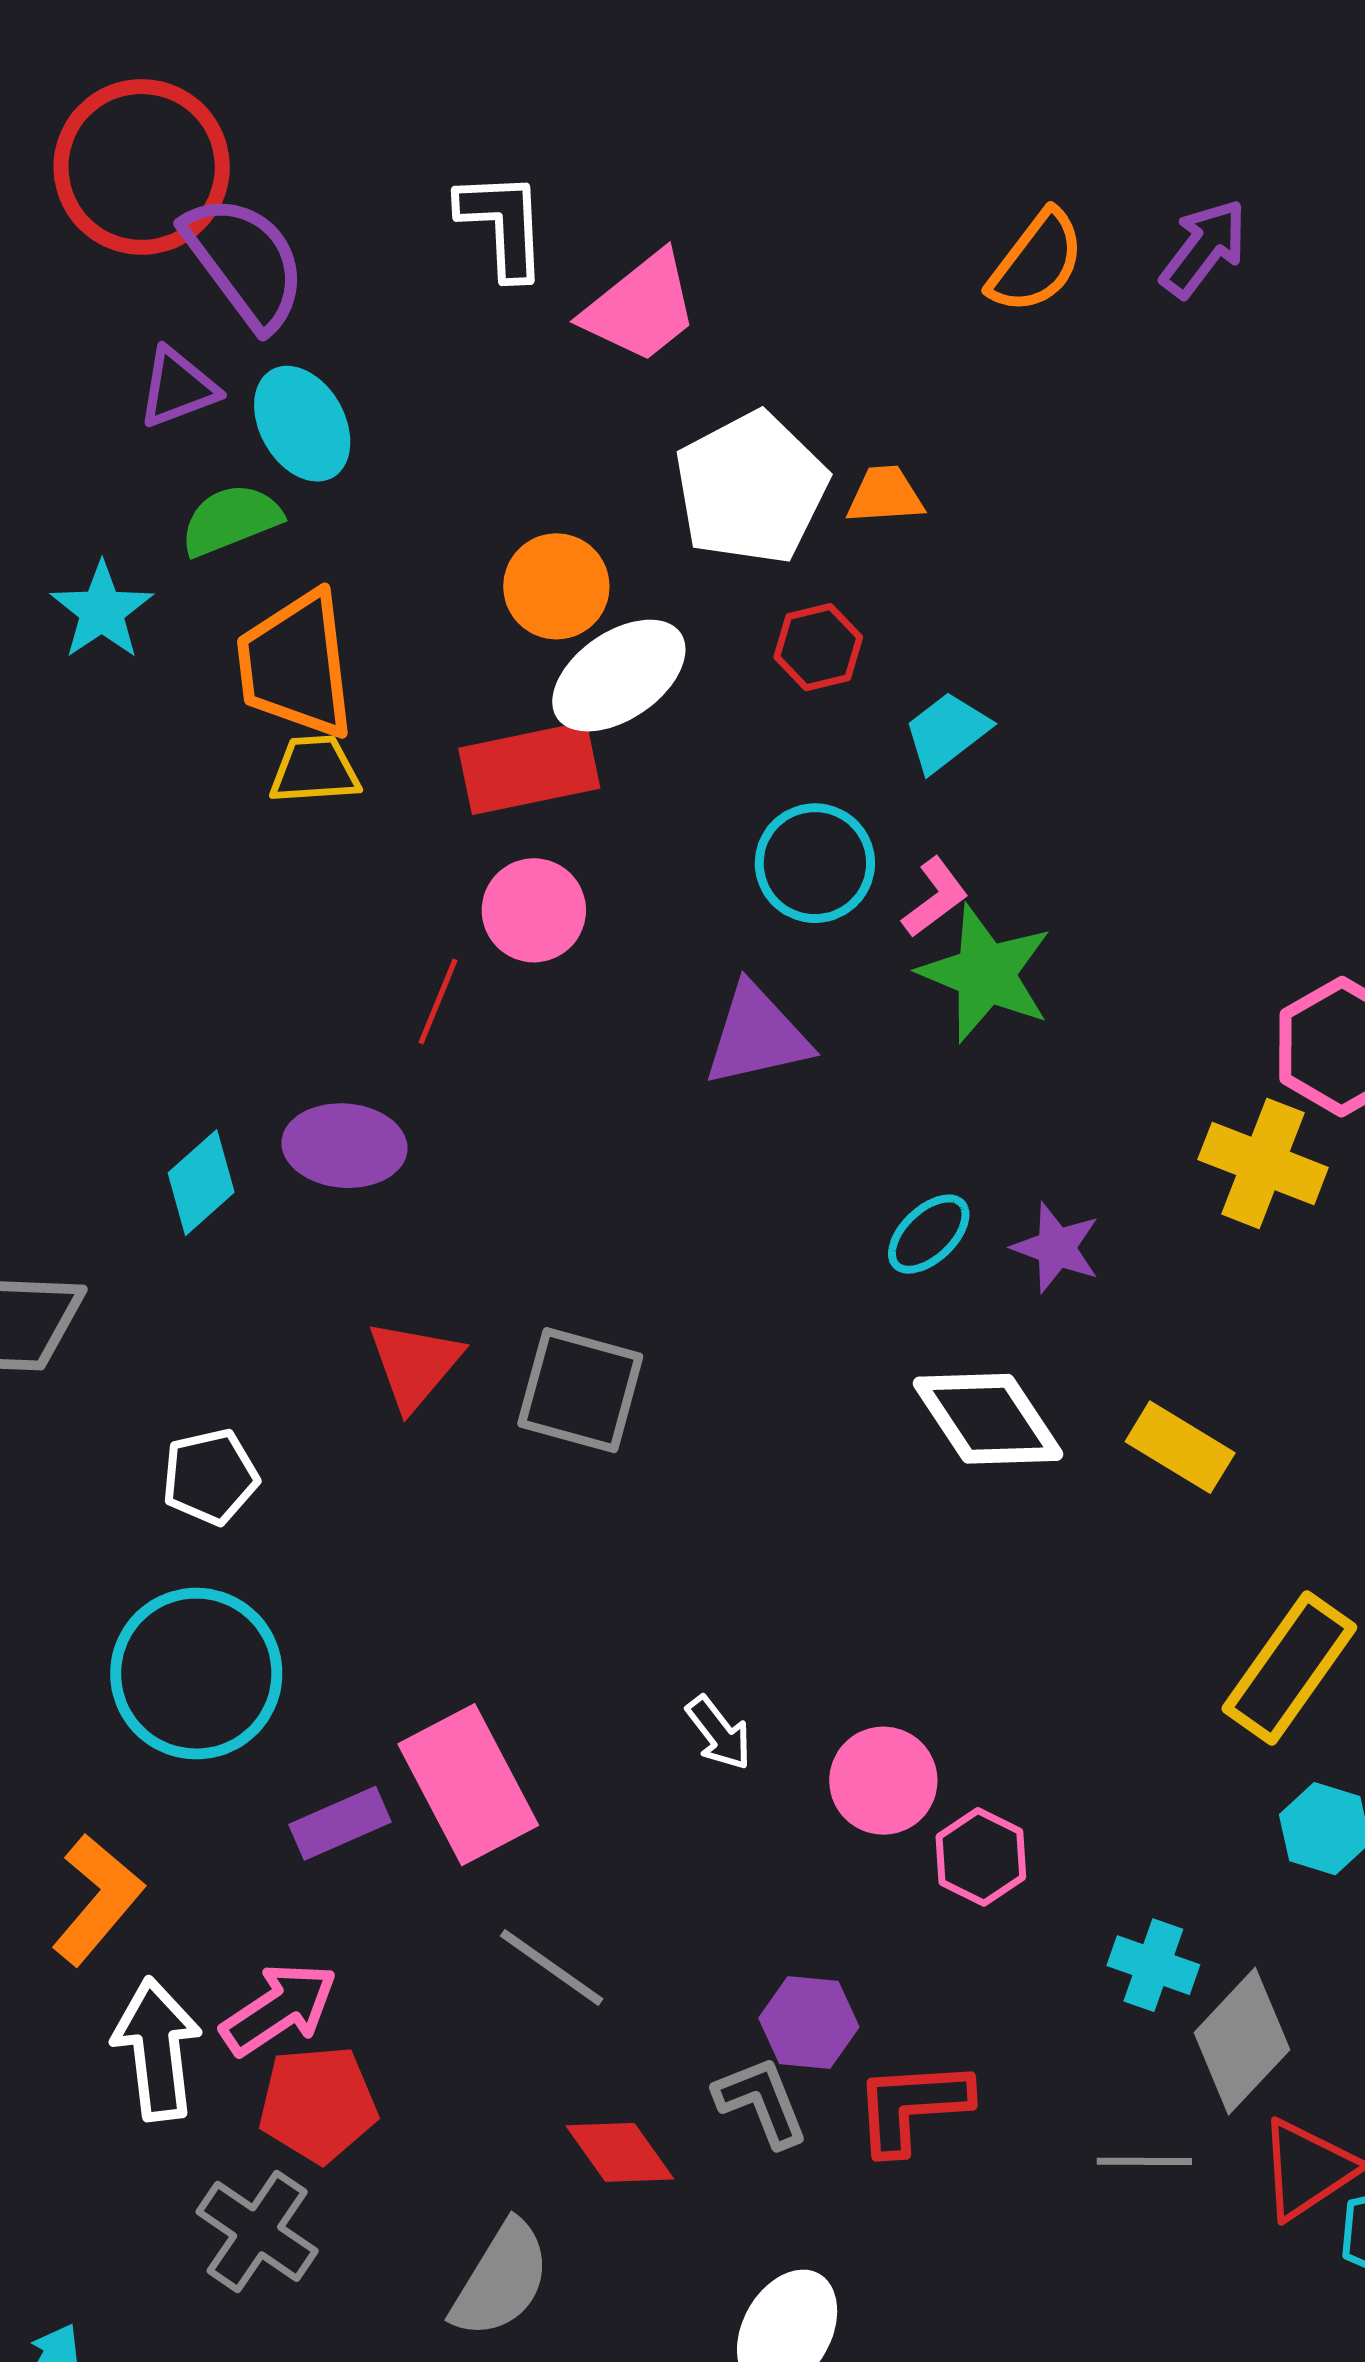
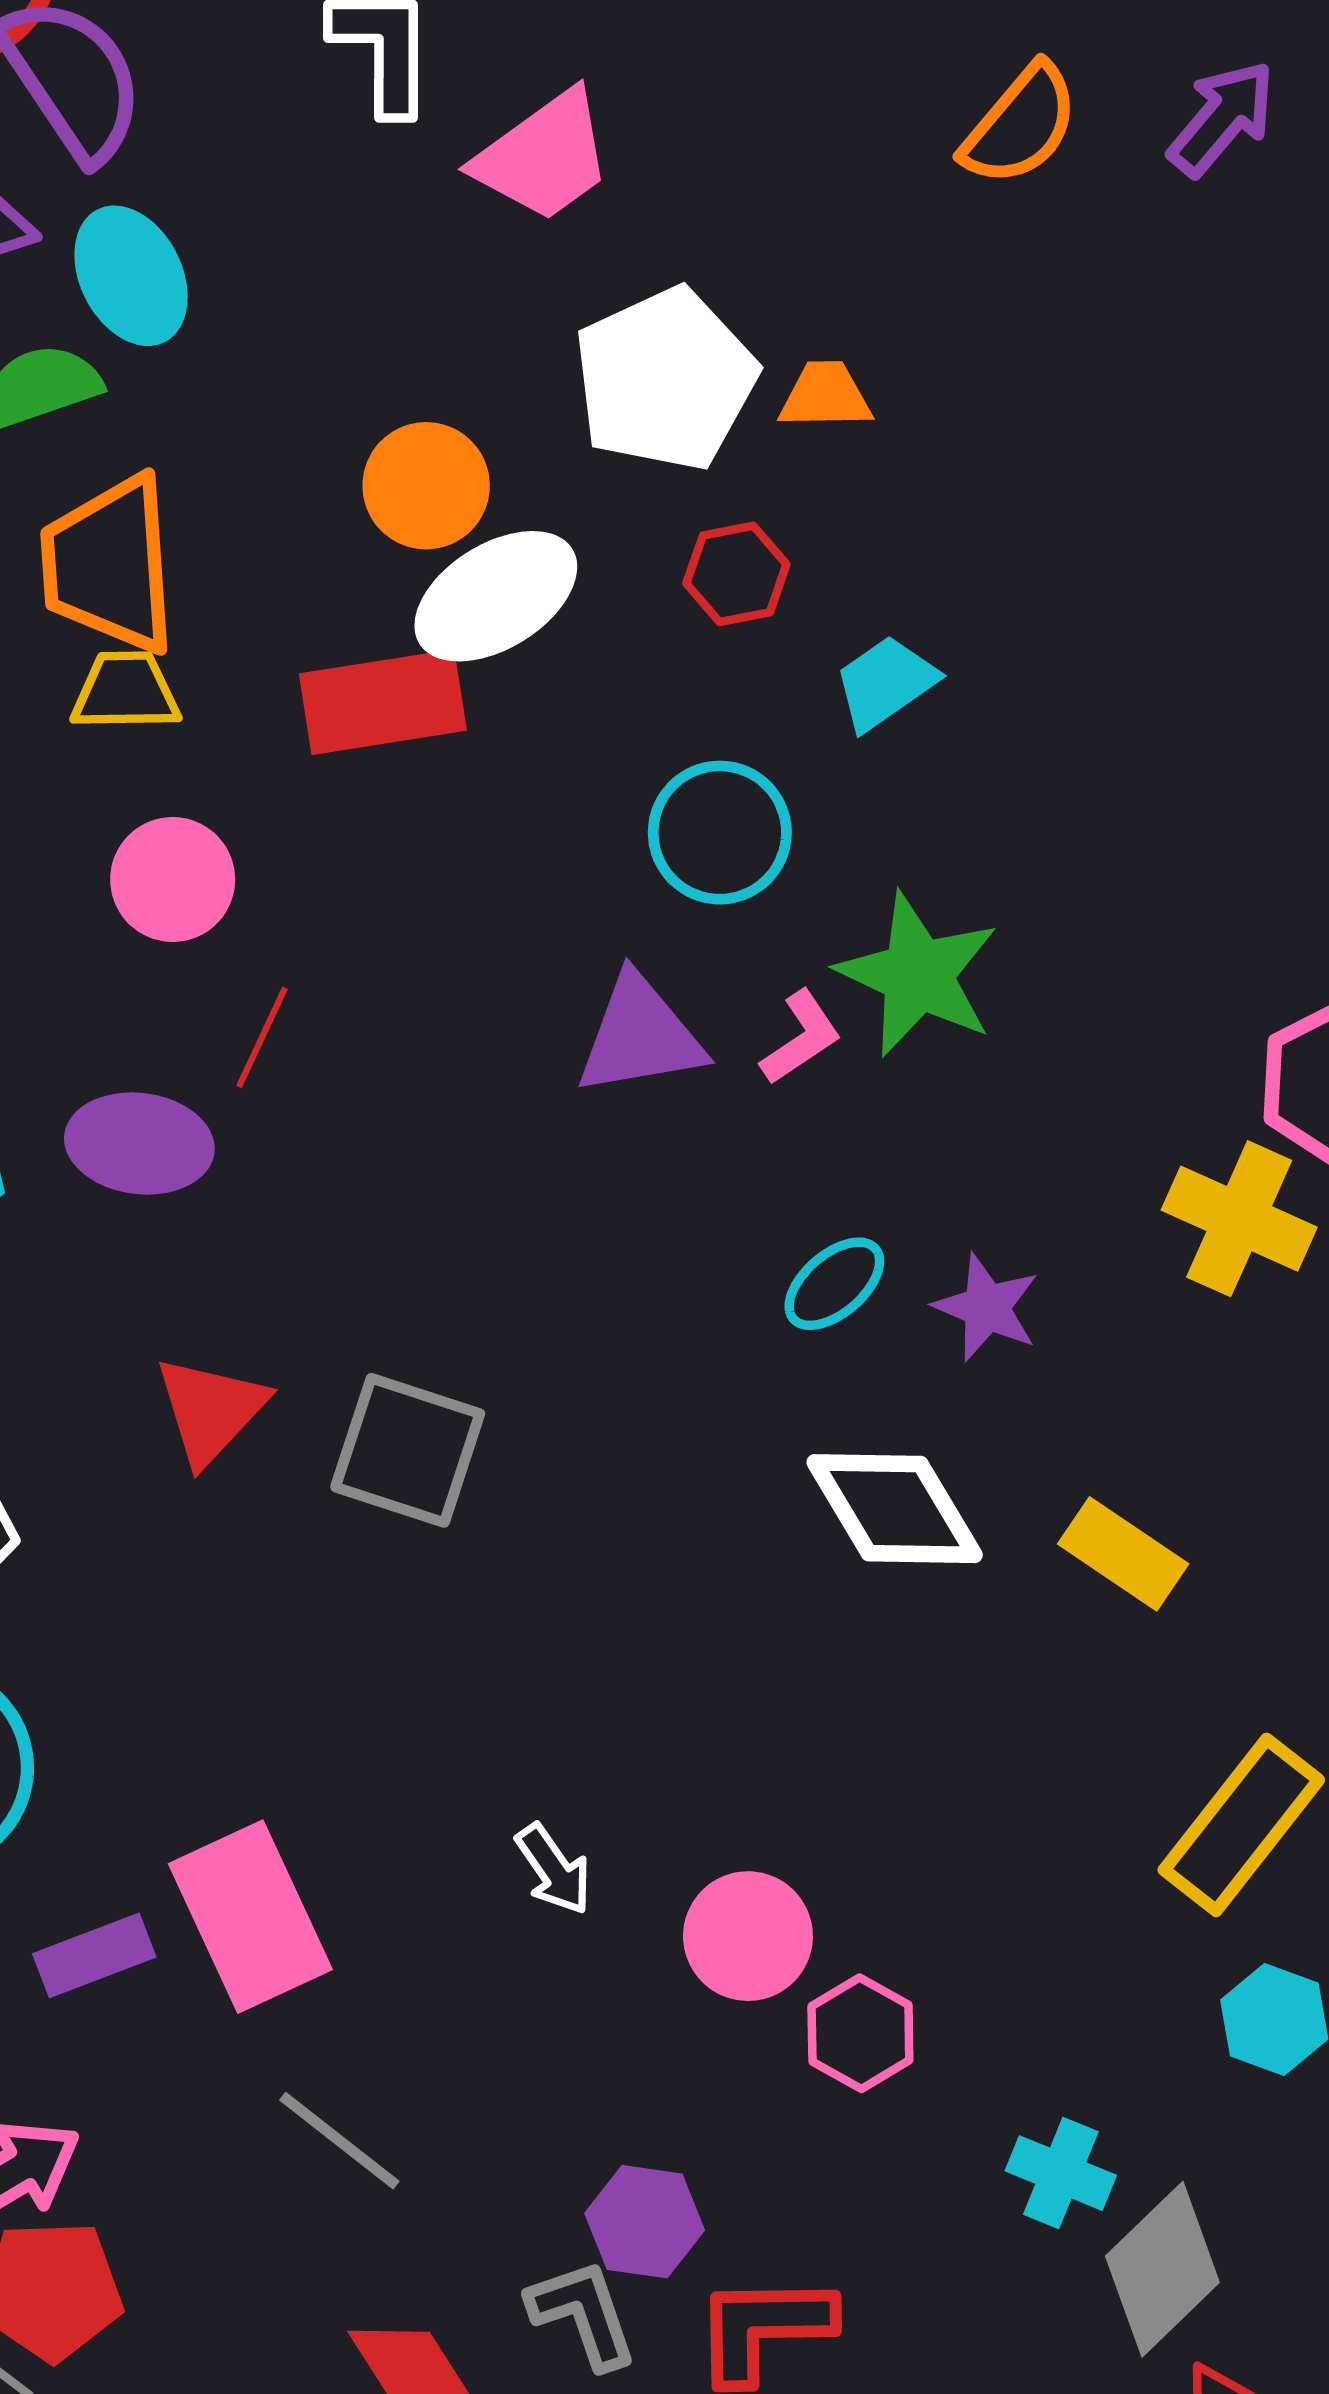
pink L-shape: (935, 897) -> (801, 1038), moved
pink circle: (534, 910) -> (173, 879), moved
red line: (438, 1001) -> (262, 1037), moved

